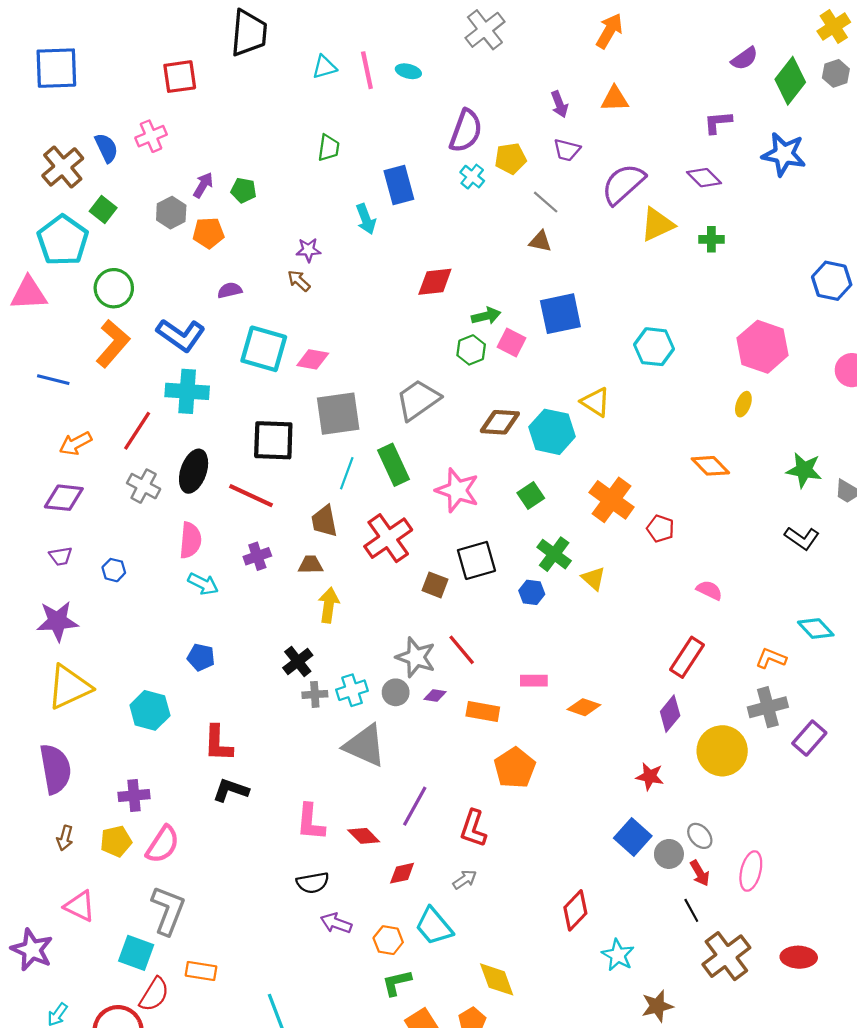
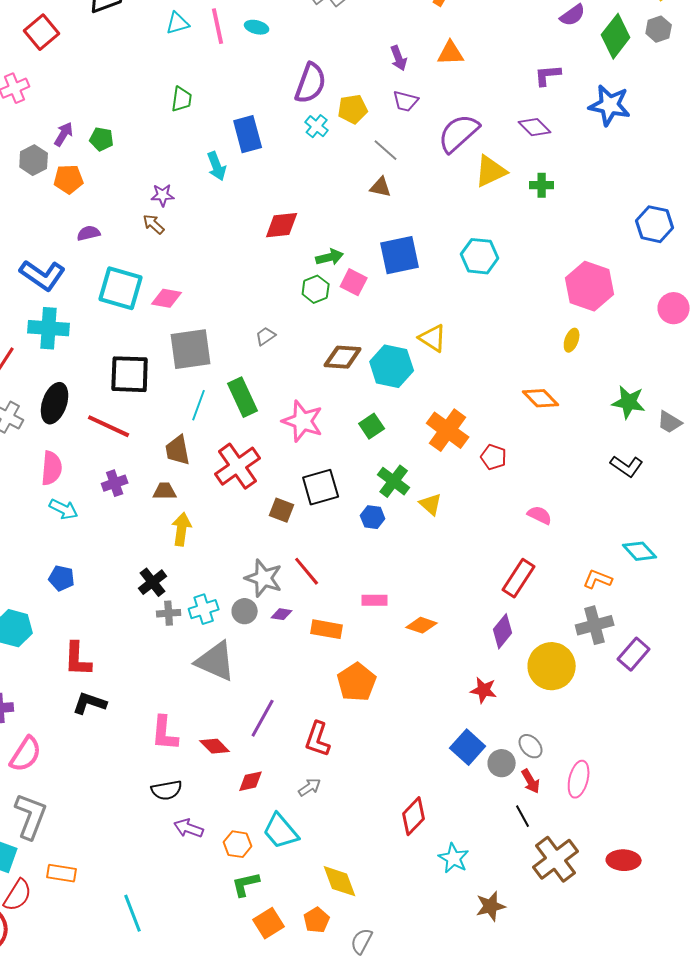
red square: (180, 77) -> (42, 32), turned -32
cyan hexagon: (654, 347) -> (480, 256), moved
gray trapezoid: (418, 400) -> (266, 336), size x0.5

